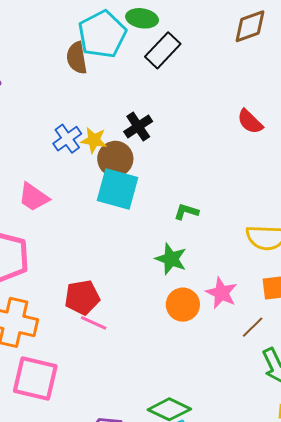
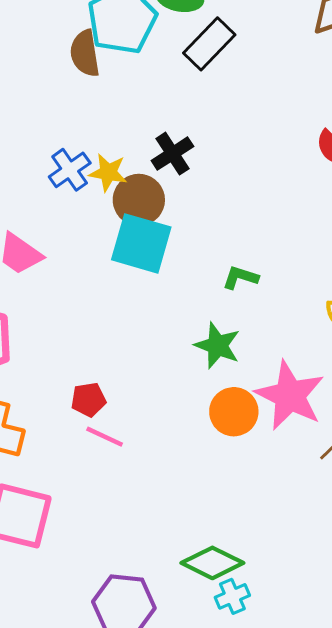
pink star: (221, 293) -> (290, 396), size x1.5
red pentagon: (82, 297) -> (88, 400), size x0.7

